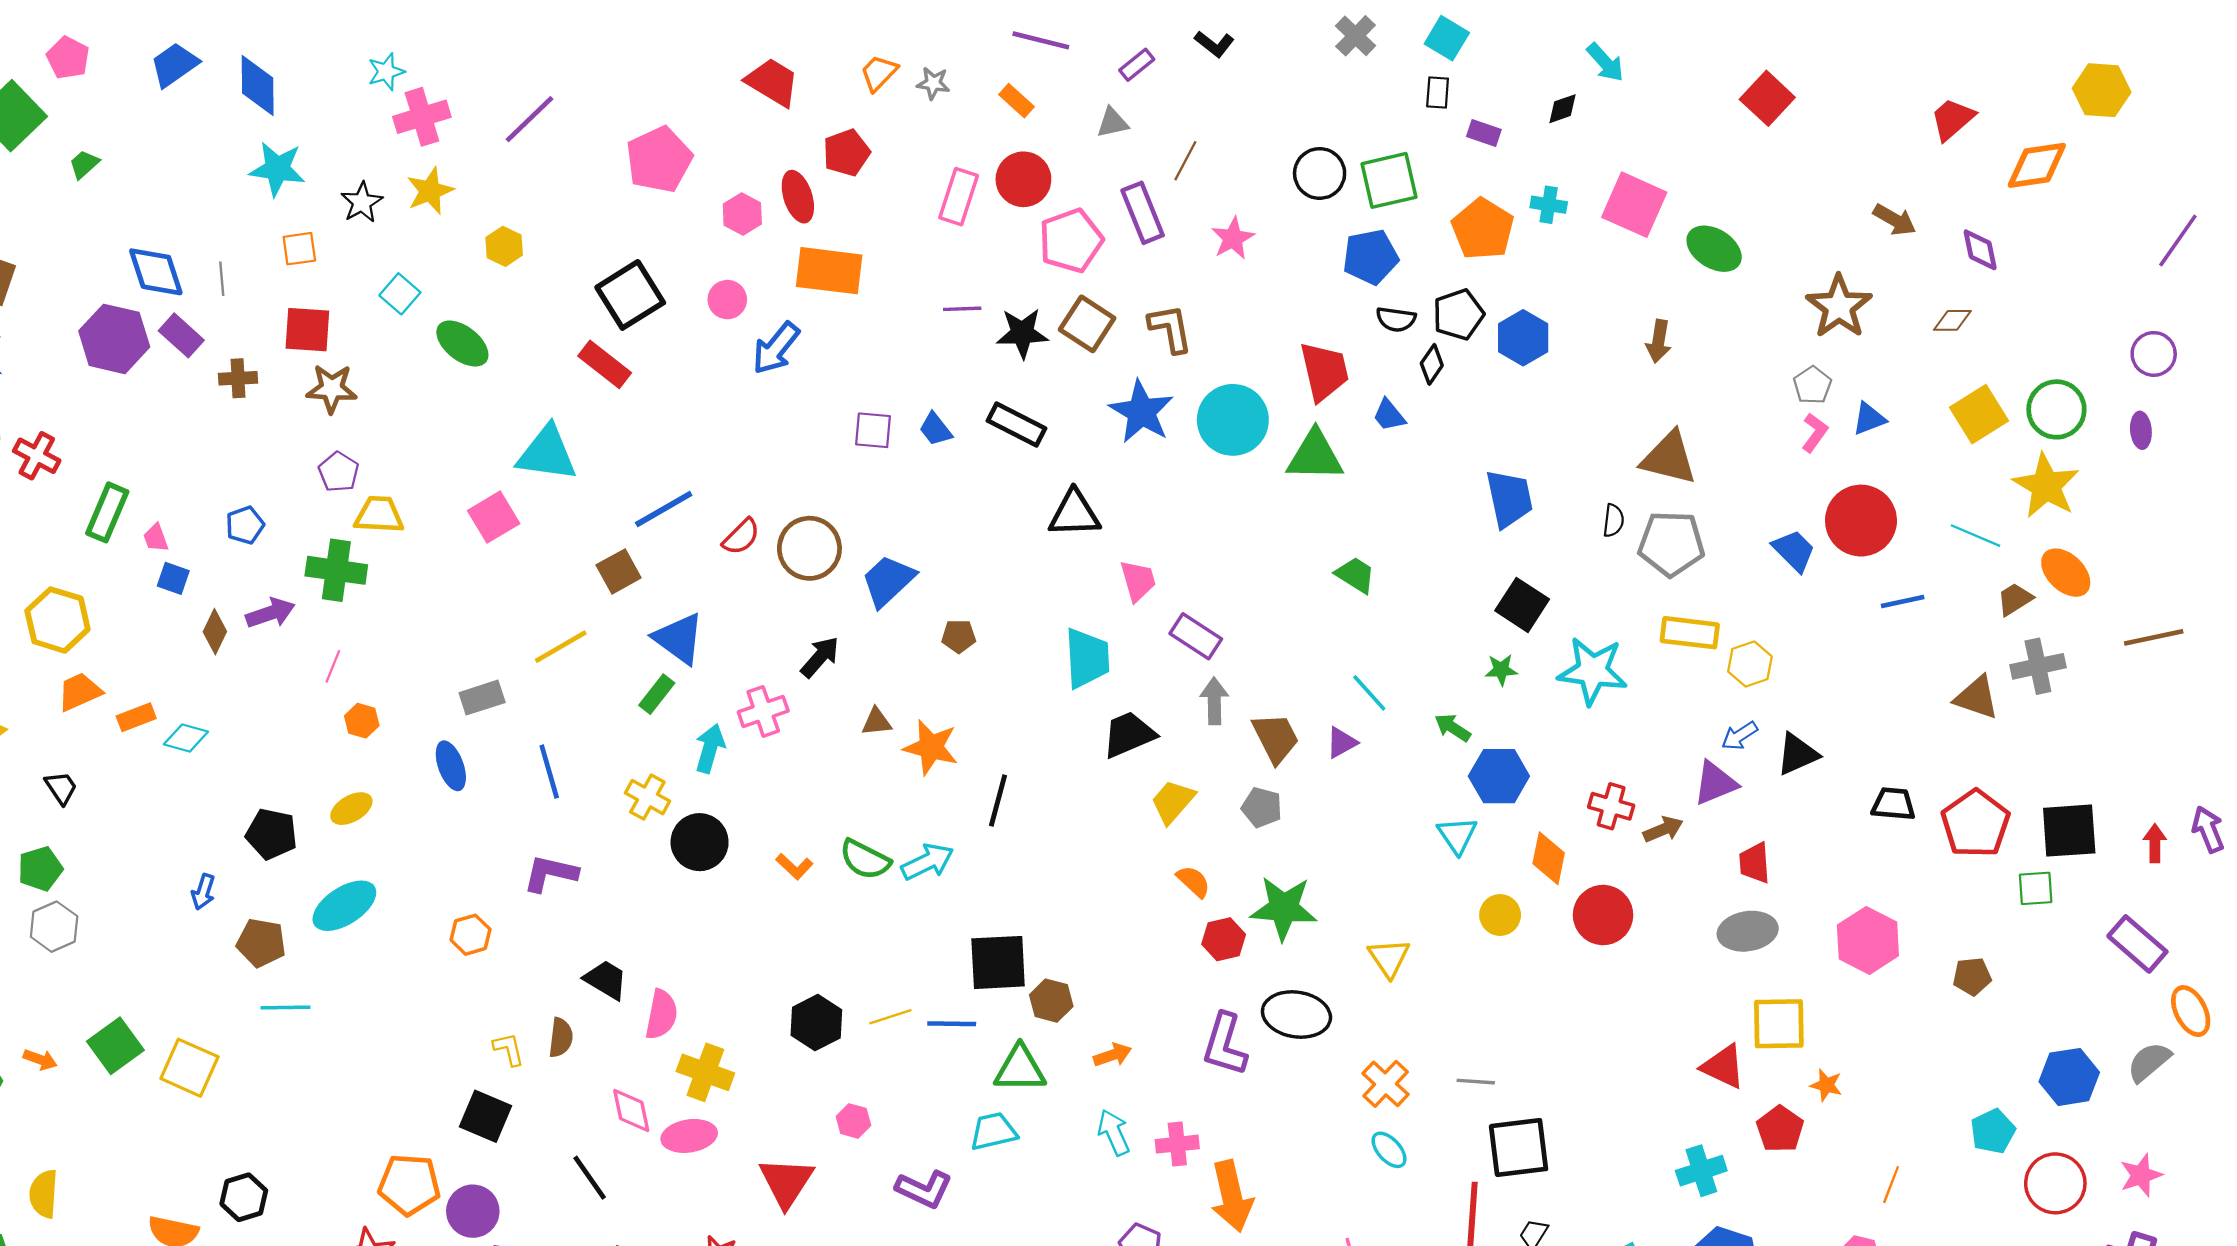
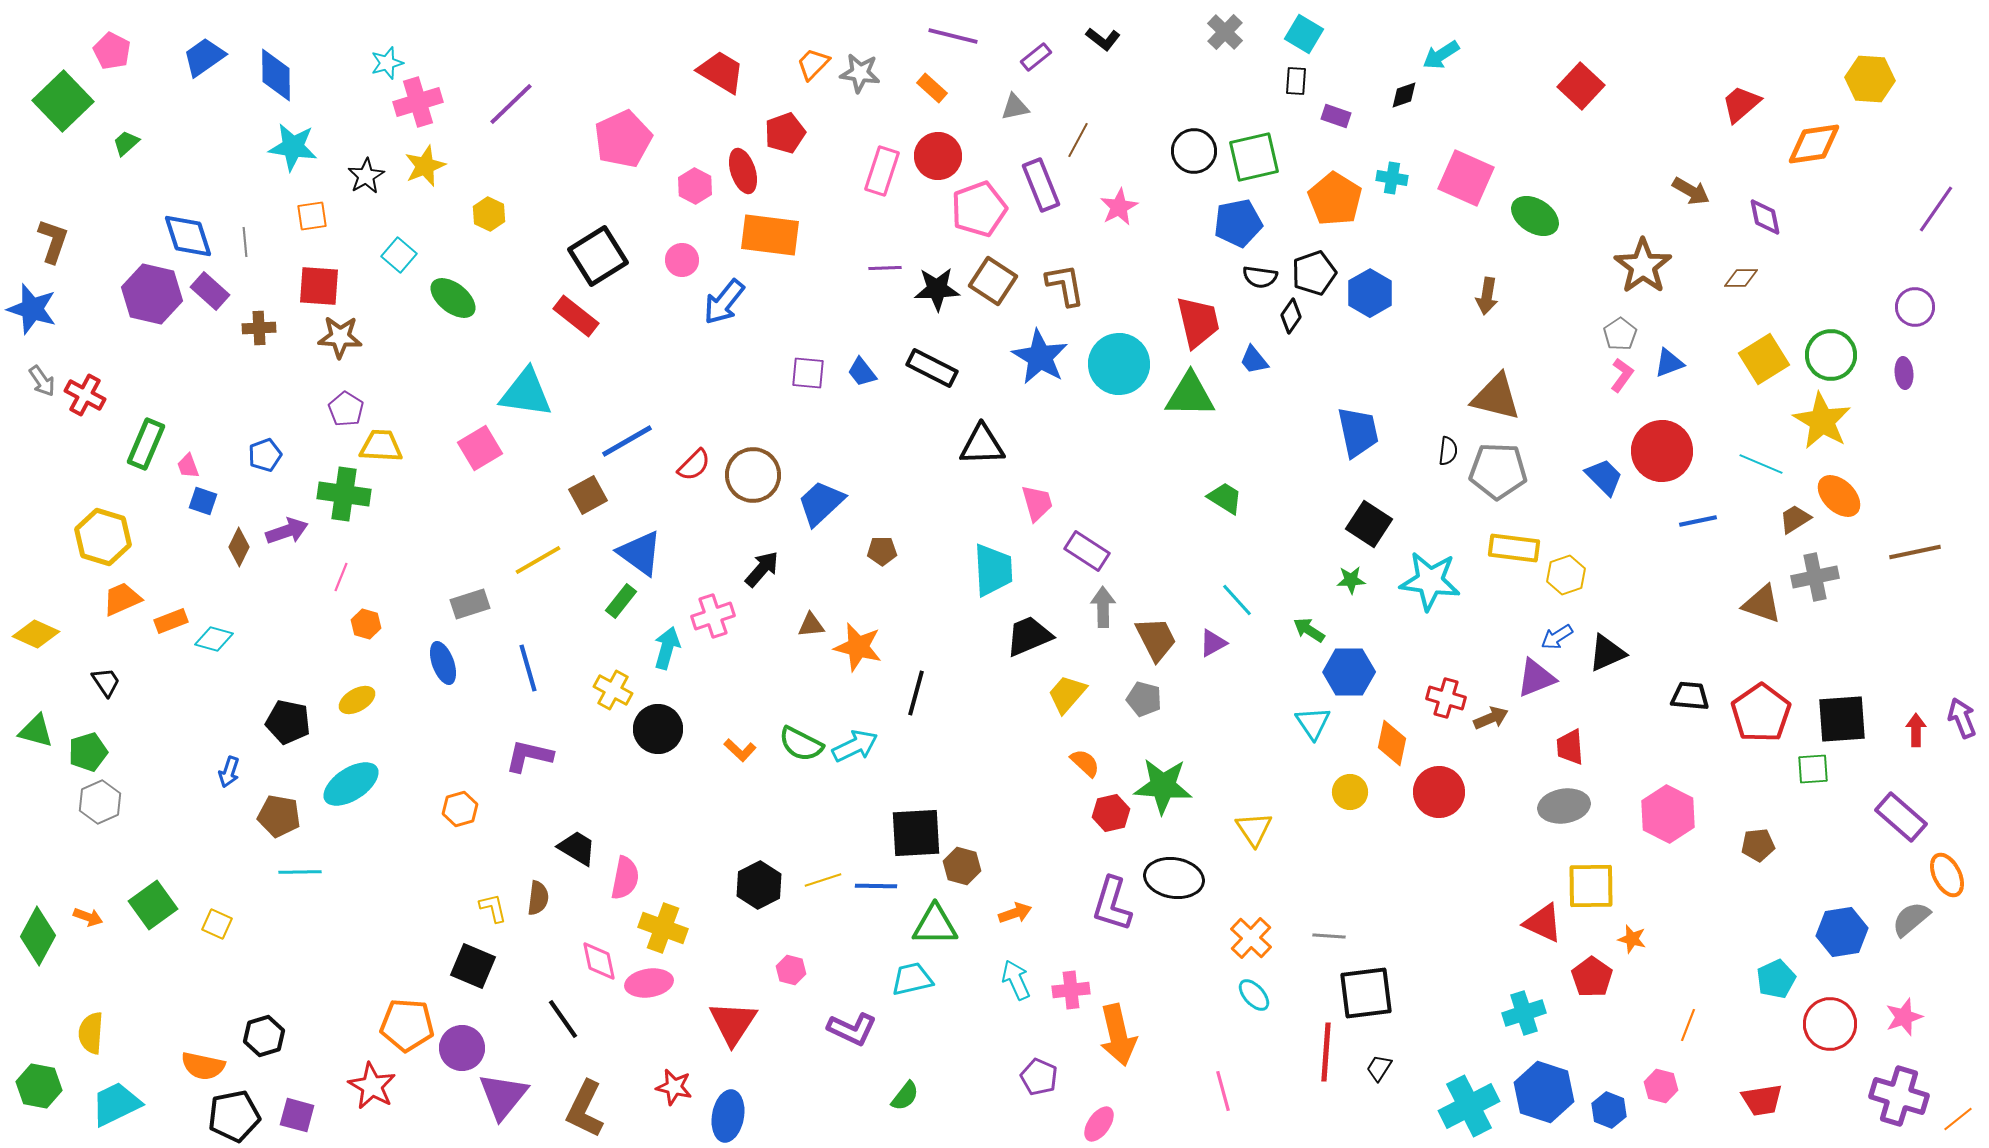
cyan arrow: (1605, 62) -> (1441, 55), turned 99
gray star: (933, 83) -> (860, 73), size x1.4
yellow square: (189, 1068) -> (217, 924), size x0.6

